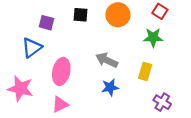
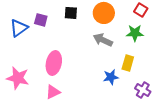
blue triangle: (32, 48) -> (19, 28), moved
gray arrow: (107, 60) -> (103, 40), moved
blue star: (110, 87) -> (111, 77), moved

